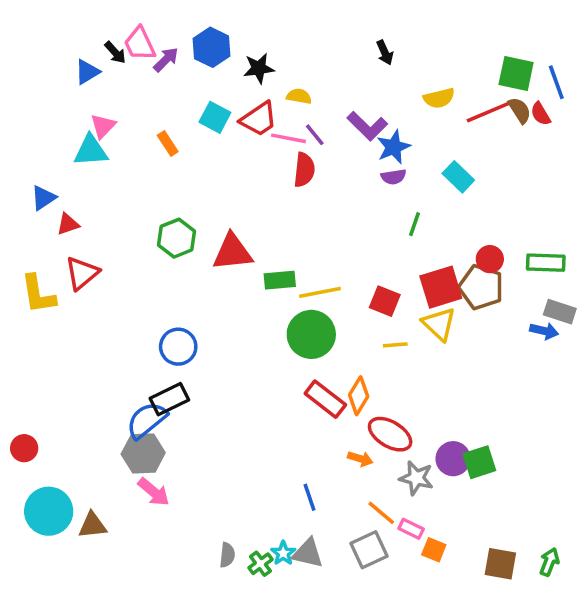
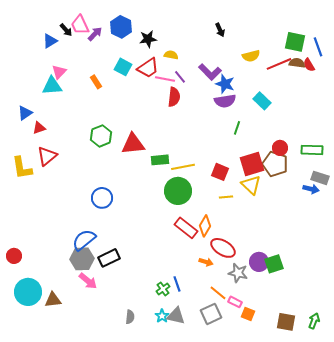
brown semicircle: (520, 110) -> (297, 63), turned -49
blue star: (394, 147) -> (225, 84), turned -30
purple semicircle: (394, 177) -> (225, 101), size x1.5
black rectangle: (169, 399) -> (109, 258), moved
green cross: (260, 564) -> (163, 289), moved

